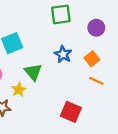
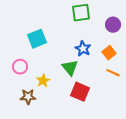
green triangle: (33, 72) -> (70, 68), moved
red square: (71, 112) -> (80, 92), moved

